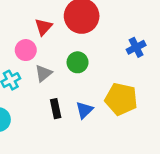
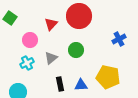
pink circle: (26, 50) -> (30, 40), moved
blue triangle: (84, 110) -> (81, 85), turned 40

